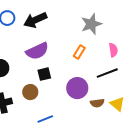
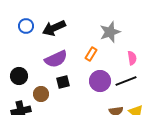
orange rectangle: (79, 52) -> (91, 54), moved
purple circle: (77, 88) -> (100, 81), moved
brown circle: (30, 92) -> (41, 94), moved

